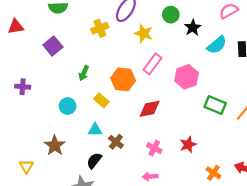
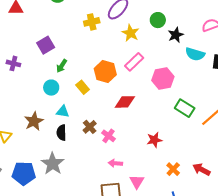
cyan semicircle: (217, 45) -> (195, 54), turned 48
purple square: (53, 46) -> (46, 45), moved
green arrow: (84, 73) -> (62, 66), moved
cyan triangle: (95, 130) -> (63, 112), moved
pink cross: (154, 148) -> (108, 136), moved
black semicircle: (94, 161) -> (61, 133), moved, turned -49

